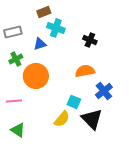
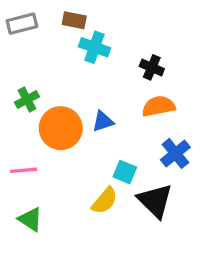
brown rectangle: (44, 12) -> (74, 20), turned 32
gray rectangle: (13, 32) -> (22, 24), moved
blue triangle: (40, 44) -> (103, 121), moved
orange semicircle: (85, 71) -> (159, 106), moved

